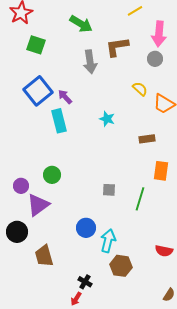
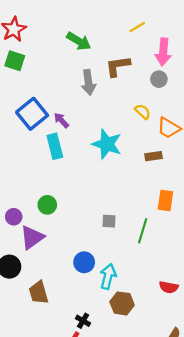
green square: (36, 45) -> (15, 61), moved
cyan star: (107, 119) -> (107, 144), size x1.8
brown rectangle: (147, 139) -> (153, 156), moved

